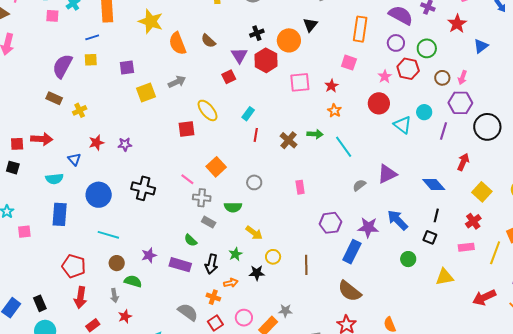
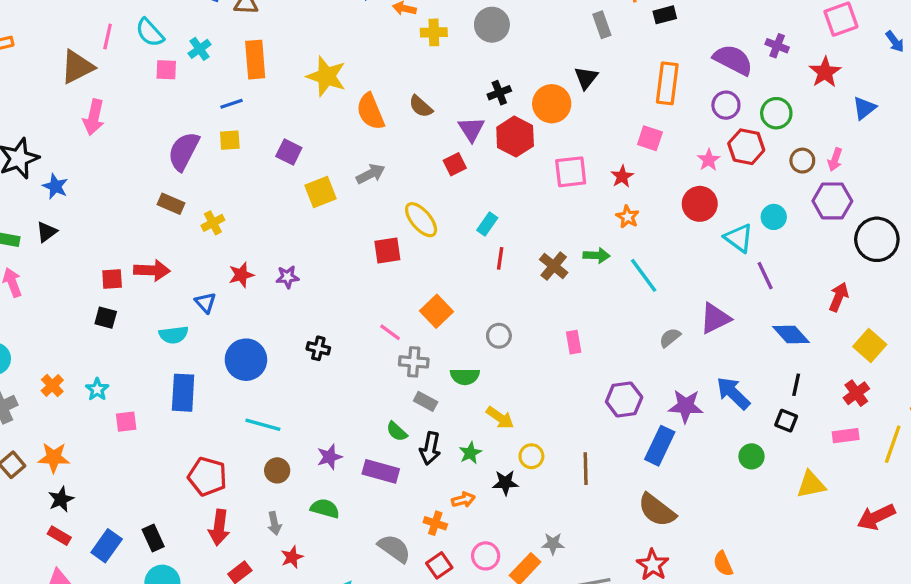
purple square: (127, 68) -> (289, 152), turned 35
purple line: (444, 131) -> (765, 276), moved, turned -42
black cross: (143, 188) -> (318, 348), size x0.6
black arrow: (211, 264) -> (430, 448), moved
green semicircle: (133, 281) -> (325, 508), moved

